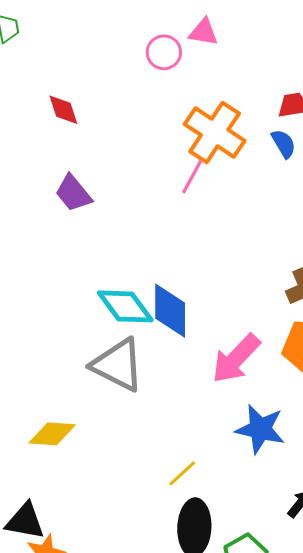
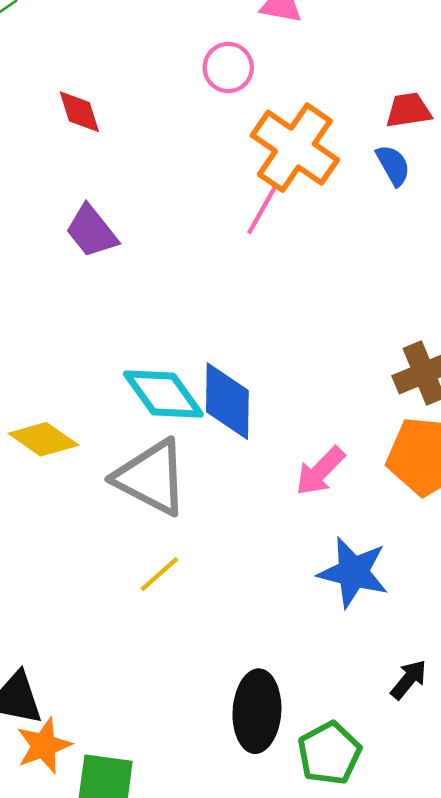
pink circle: (164, 52) -> (228, 68), moved
pink arrow: (236, 359) -> (320, 471), size x0.7
yellow diamond: (52, 434) -> (43, 439), moved, turned 30
yellow line: (182, 473) -> (159, 574), moved

